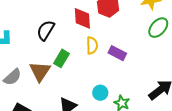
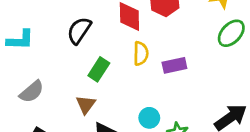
purple rectangle: (117, 53) -> (174, 65), turned -42
brown triangle: (40, 71) -> (86, 105), moved, size x0.7

